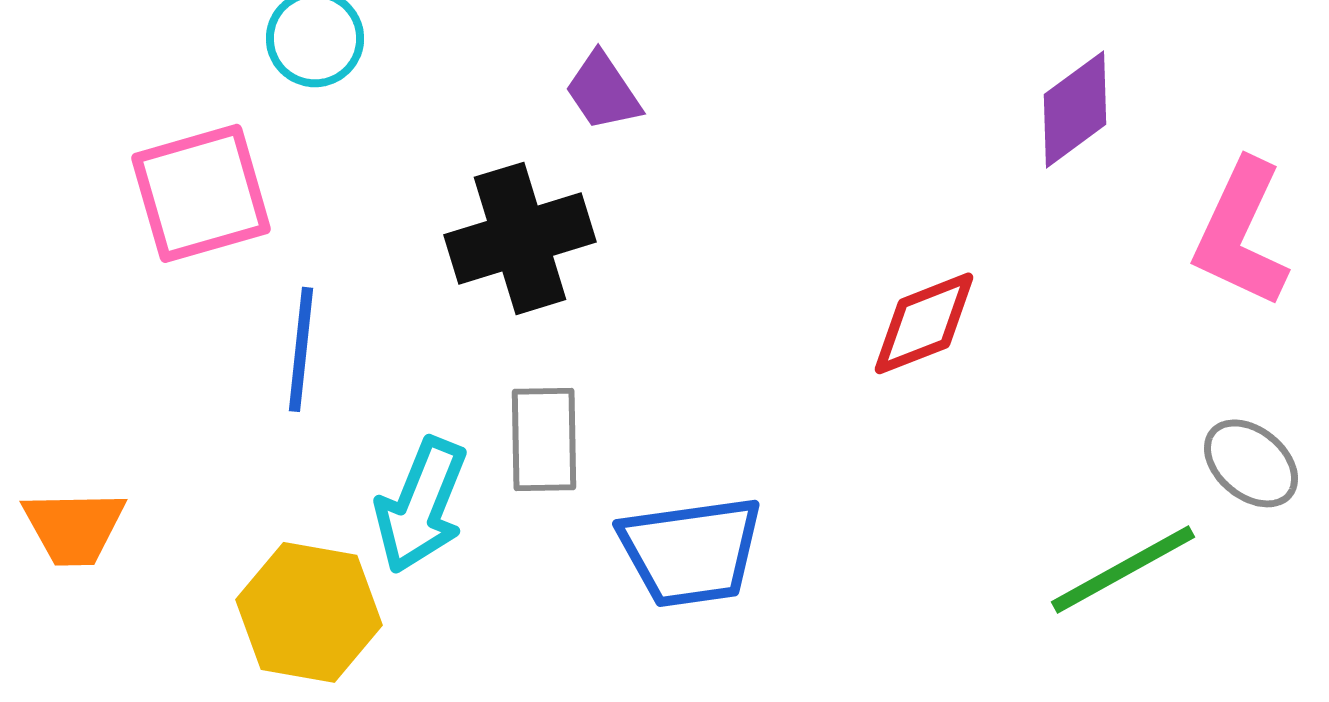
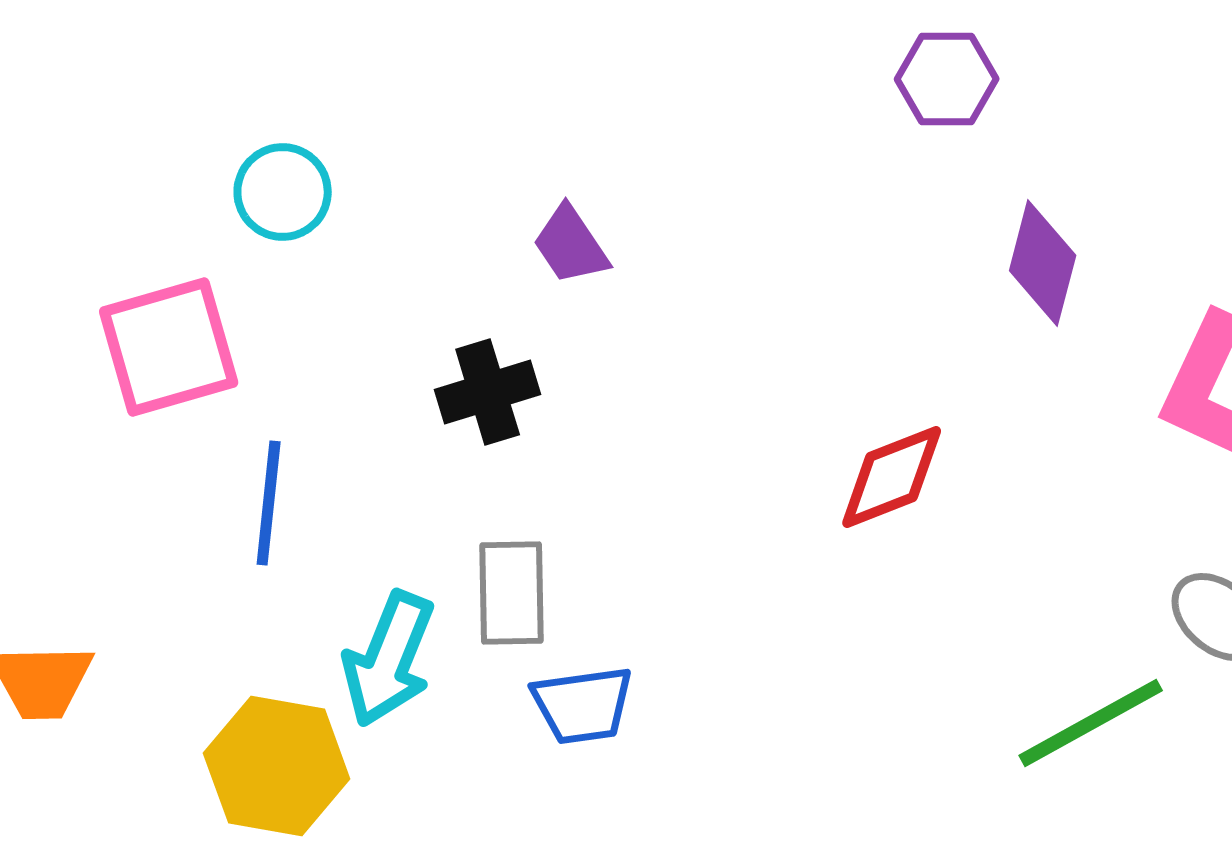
purple diamond: (1075, 109) -> (1043, 263), turned -39
black cross: (520, 238) -> (488, 392), size x0.7
blue trapezoid: (691, 551) -> (583, 705), moved, size x0.7

